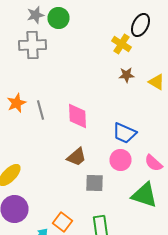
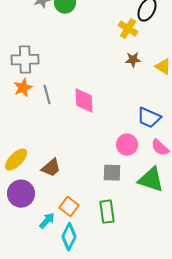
gray cross: (32, 45) -> (25, 60), moved
blue trapezoid: (124, 133) -> (149, 118), moved
brown trapezoid: (76, 157) -> (51, 168), moved
gray square: (94, 183) -> (112, 173), moved

